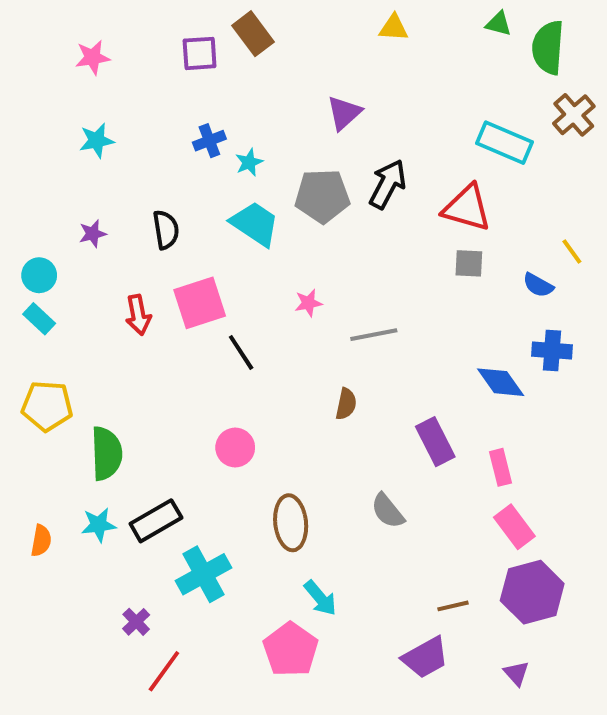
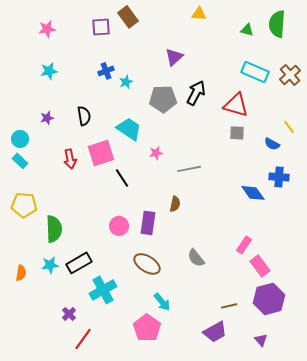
green triangle: (499, 24) -> (247, 30), moved
brown cross: (574, 115) -> (290, 75), moved
cyan trapezoid: (255, 224) -> (129, 129), moved
purple rectangle: (435, 442) -> (148, 223), moved, turned 35
pink rectangle: (501, 467) -> (244, 245), moved, turned 48
brown ellipse: (291, 523) -> (147, 264), turned -52

